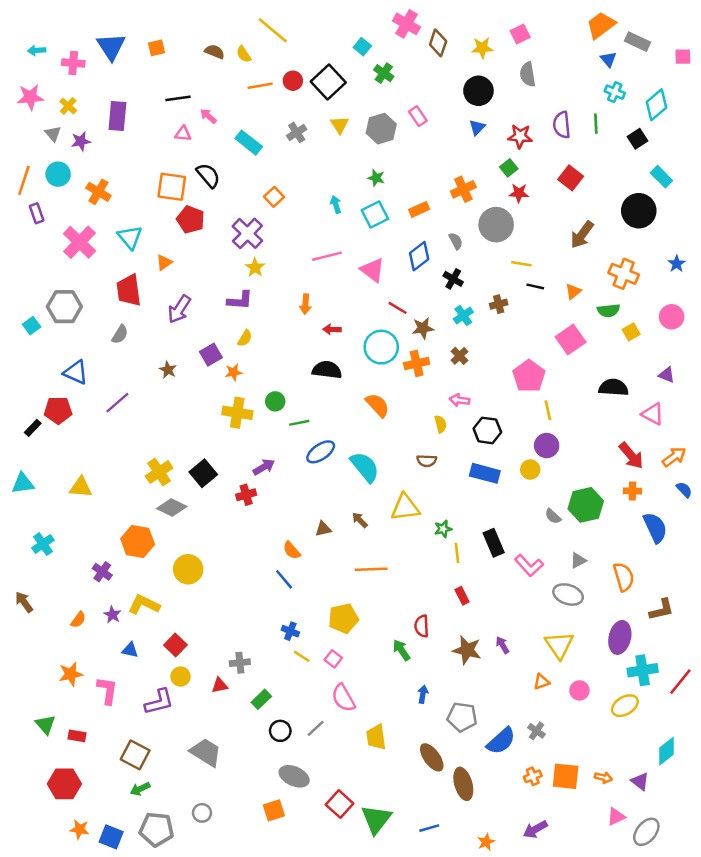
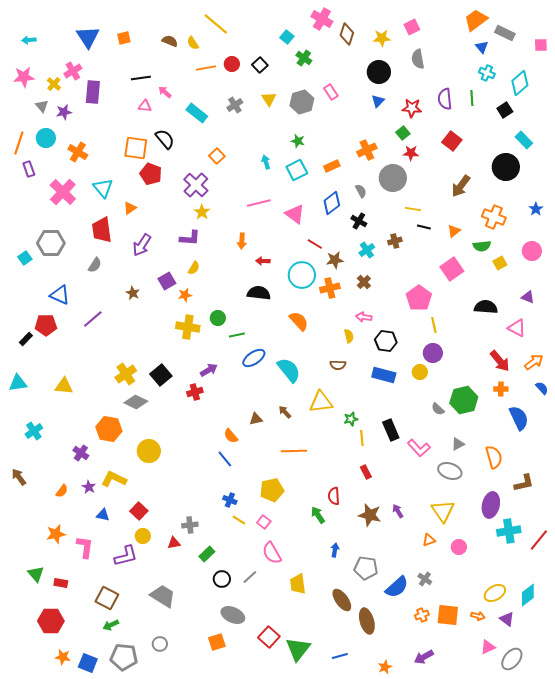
pink cross: (73, 63) -> (73, 71), moved, turned -36
black square: (328, 82) -> (260, 65), size x0.6
yellow ellipse: (625, 706) -> (495, 593), moved

